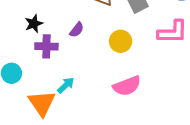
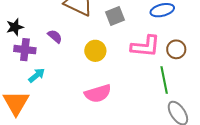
purple semicircle: (77, 30) -> (55, 36), turned -91
cyan arrow: (66, 85) -> (37, 75), moved

